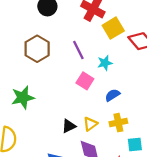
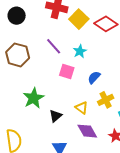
green star: (23, 97) -> (33, 98), moved
yellow triangle: (90, 124) -> (82, 108), turned -32
black triangle: (69, 126) -> (55, 116), moved

